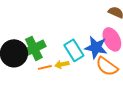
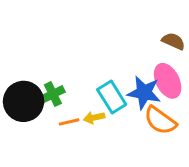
green cross: (34, 48) -> (53, 94), size x0.7

